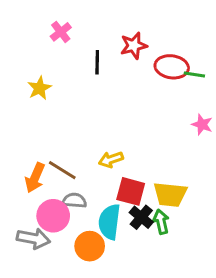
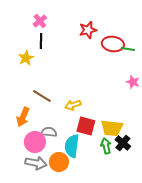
black line: (97, 62) -> (41, 41), moved
brown line: (62, 170) -> (42, 96), moved
black cross: (141, 217) -> (123, 143), moved
gray arrow: (33, 239) -> (36, 163), moved

